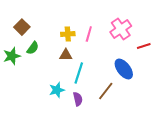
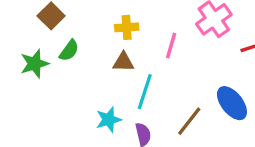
pink line: (89, 34) -> (171, 46), moved
blue ellipse: (124, 69) -> (232, 103), moved

